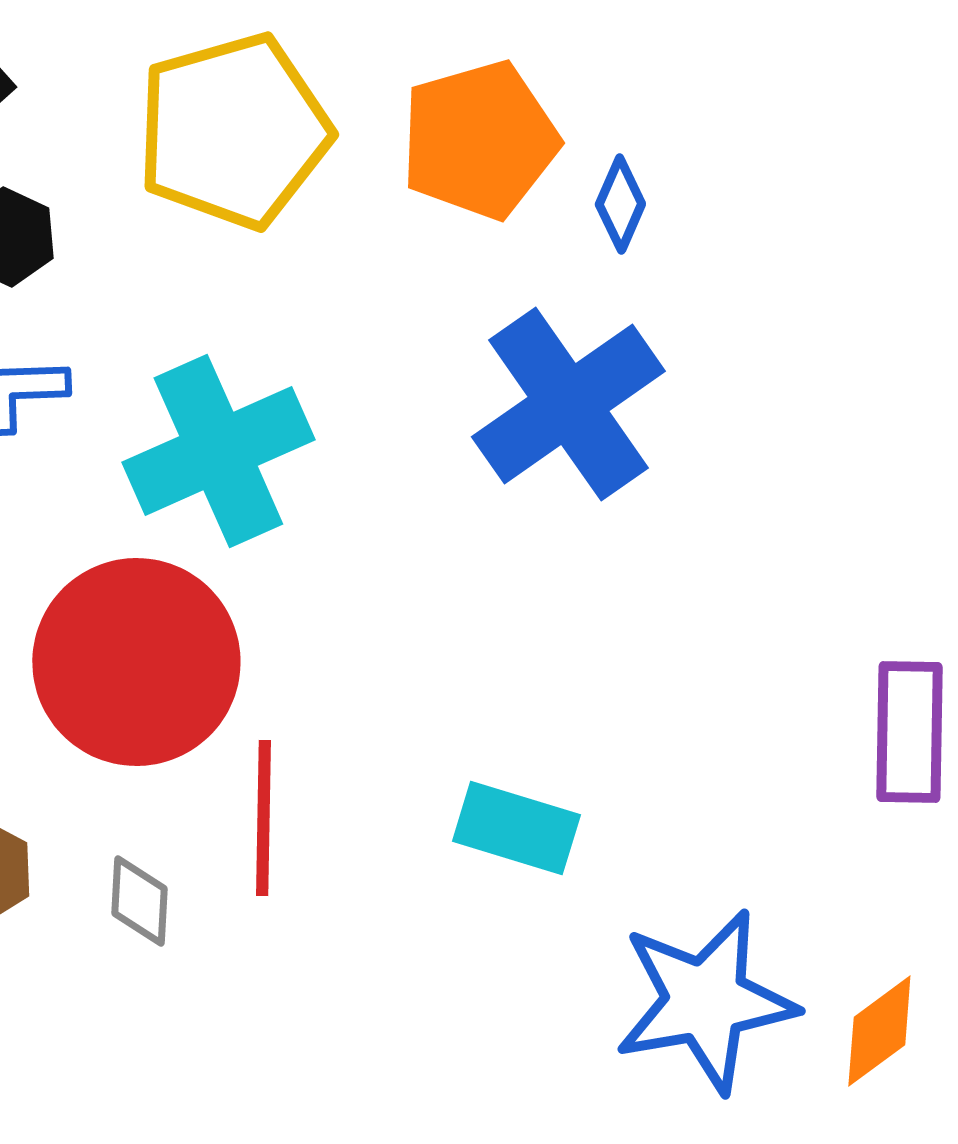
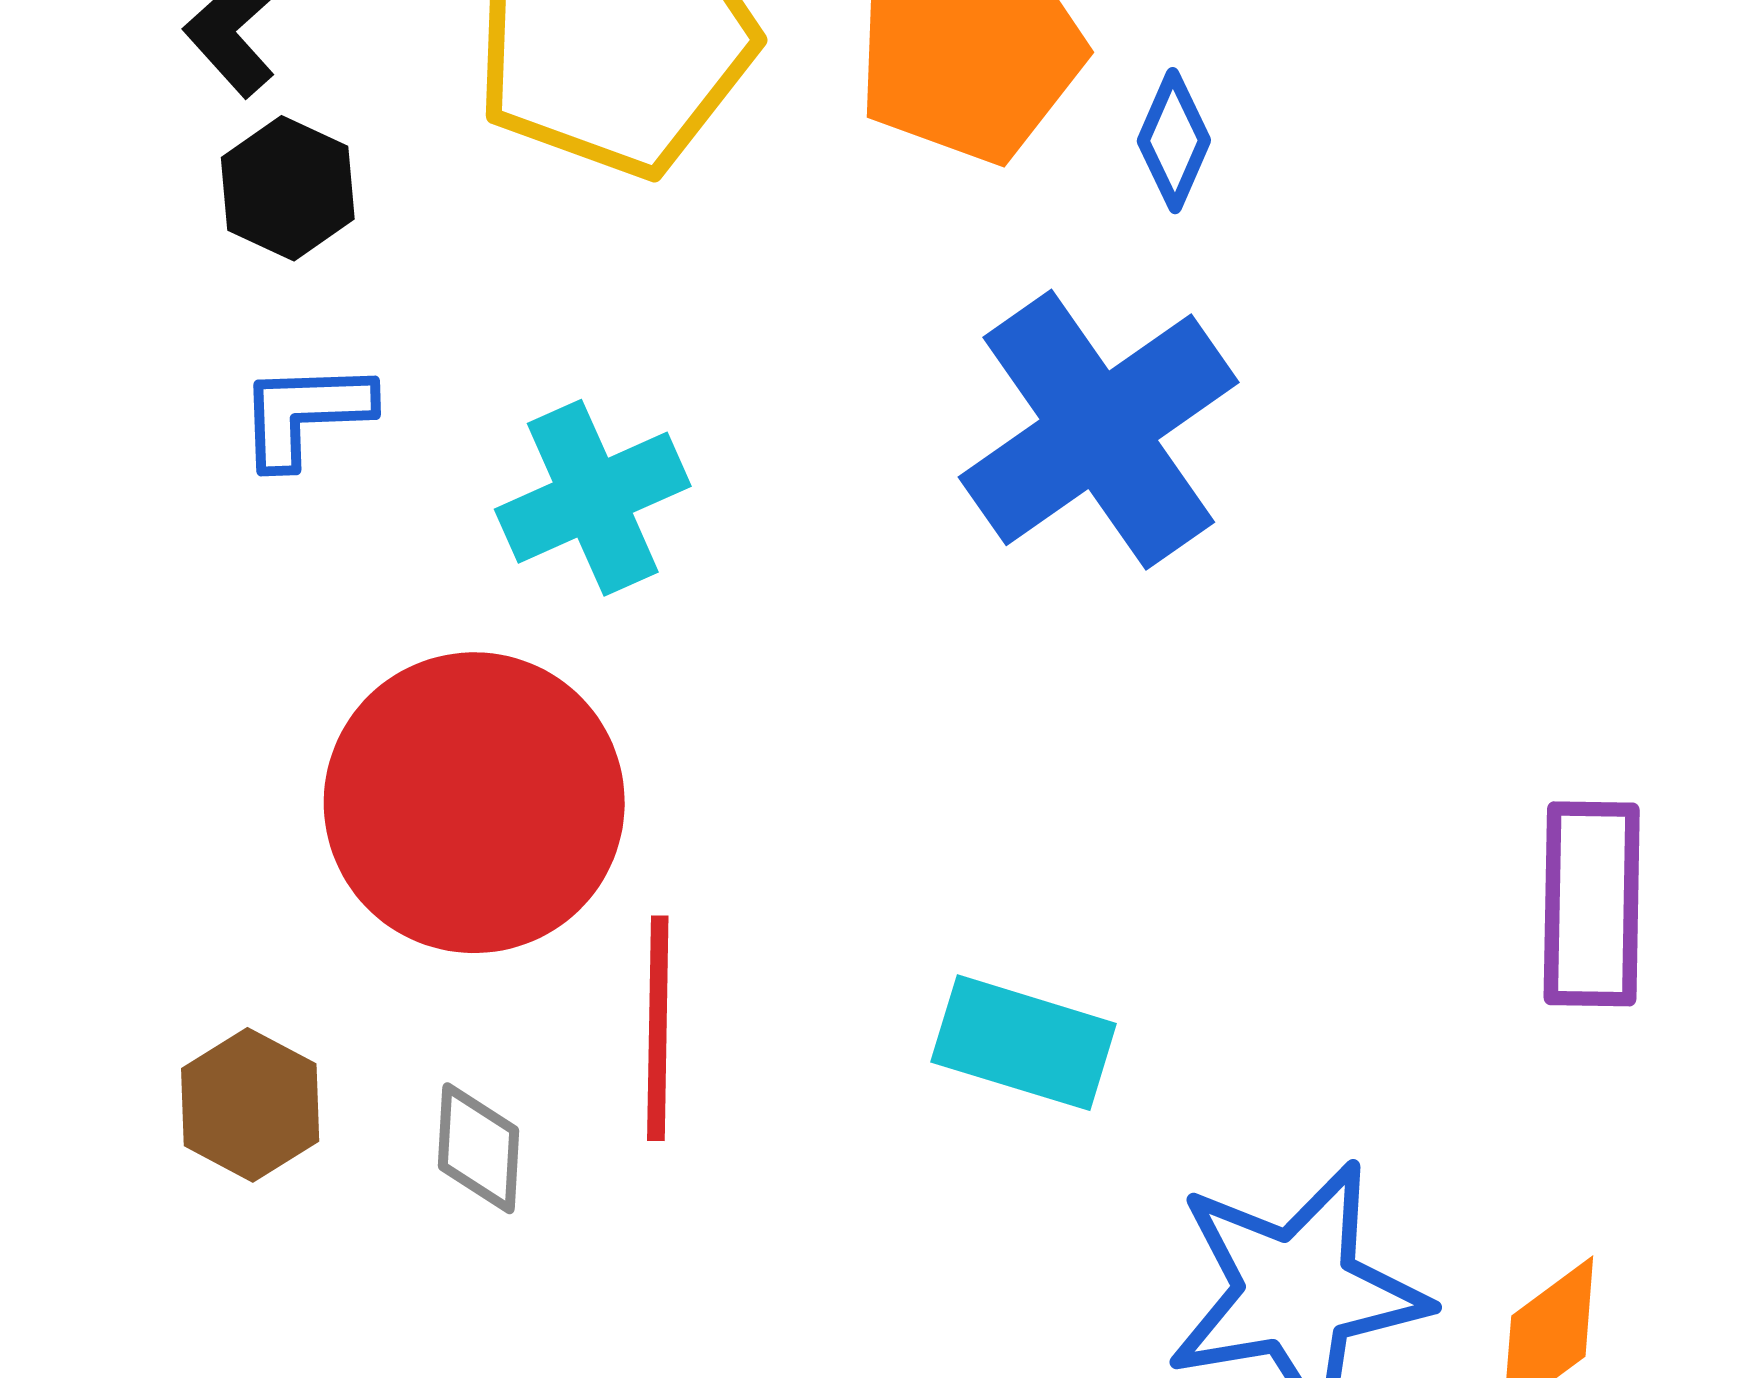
cyan cross: (218, 451) -> (593, 498), size x0.7

